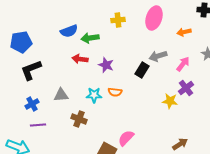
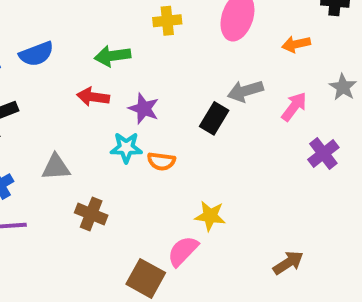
blue semicircle: (69, 31) -> (36, 54), moved
purple cross: (186, 88) -> (323, 153), moved
cyan star: (94, 95) -> (126, 148), moved
yellow star: (170, 101) -> (210, 216), moved

